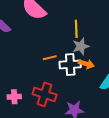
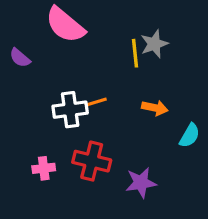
gray star: (81, 46) -> (154, 44), moved
white cross: (70, 64) -> (70, 110), moved

